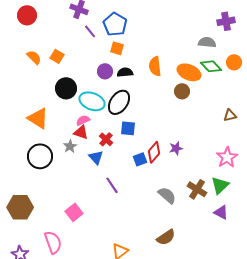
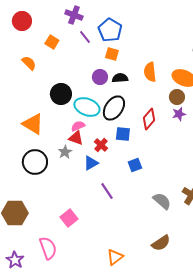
orange square: (57, 56) -> (52, 42), moved
purple star: (176, 148) -> (179, 114), moved
red diamond: (154, 152) -> (149, 119), moved
blue triangle: (96, 157) -> (91, 163), turned 42

